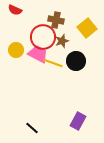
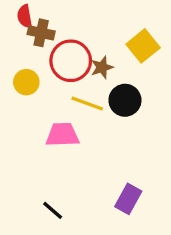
red semicircle: (15, 10) -> (25, 16), turned 56
brown cross: (56, 20) -> (41, 33), moved
pink trapezoid: (38, 54) -> (62, 135), moved, turned -30

